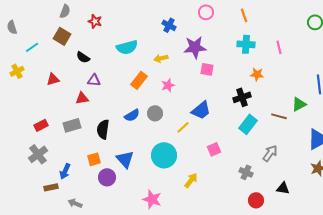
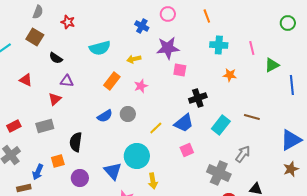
pink circle: (206, 12) -> (168, 14), moved
orange line: (244, 15) -> (207, 16), moved
red triangle: (53, 79) -> (26, 80), turned 40
black cross: (242, 97) -> (198, 98), moved
red triangle: (82, 98) -> (55, 99), turned -32
green triangle: (299, 104) -> (272, 65), moved
blue trapezoid: (201, 110) -> (184, 123), moved
black semicircle: (103, 129) -> (76, 142), moved
orange square: (94, 159) -> (58, 161), moved
blue triangle: (125, 159) -> (113, 171), moved
gray cross: (246, 172) -> (219, 173), size x1.6
yellow arrow: (191, 180) -> (153, 181), moved, turned 133

